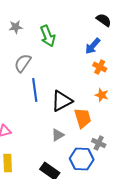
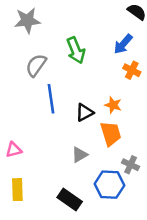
gray star: (16, 27) -> (27, 20), size x1.5
green arrow: (48, 36) -> (76, 50), moved
orange star: (102, 95) -> (113, 105), moved
black triangle: (62, 101) -> (85, 112), size x0.7

